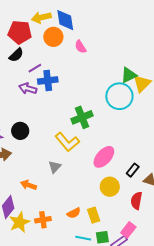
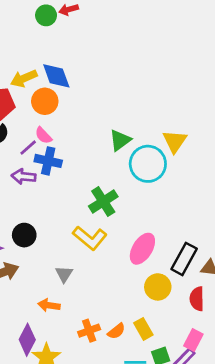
pink semicircle: (80, 47) -> (43, 135), moved
green triangle: (129, 75) -> (120, 140), moved
blue cross: (48, 81) -> (48, 161), turned 30
gray triangle: (55, 167) -> (64, 274), moved
black rectangle: (133, 170) -> (184, 259), size x1.6
orange cross: (43, 220) -> (89, 331), moved

